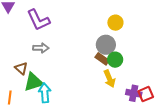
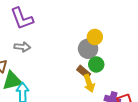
yellow circle: (115, 23) -> (95, 37), moved
brown rectangle: (102, 59) -> (84, 72), moved

